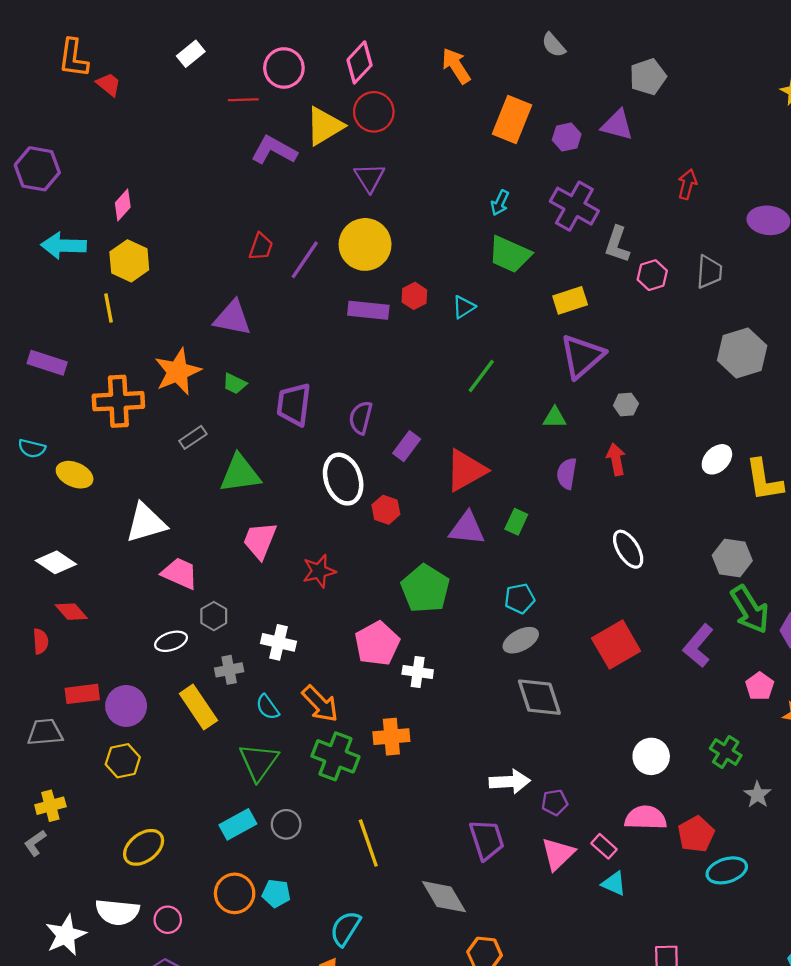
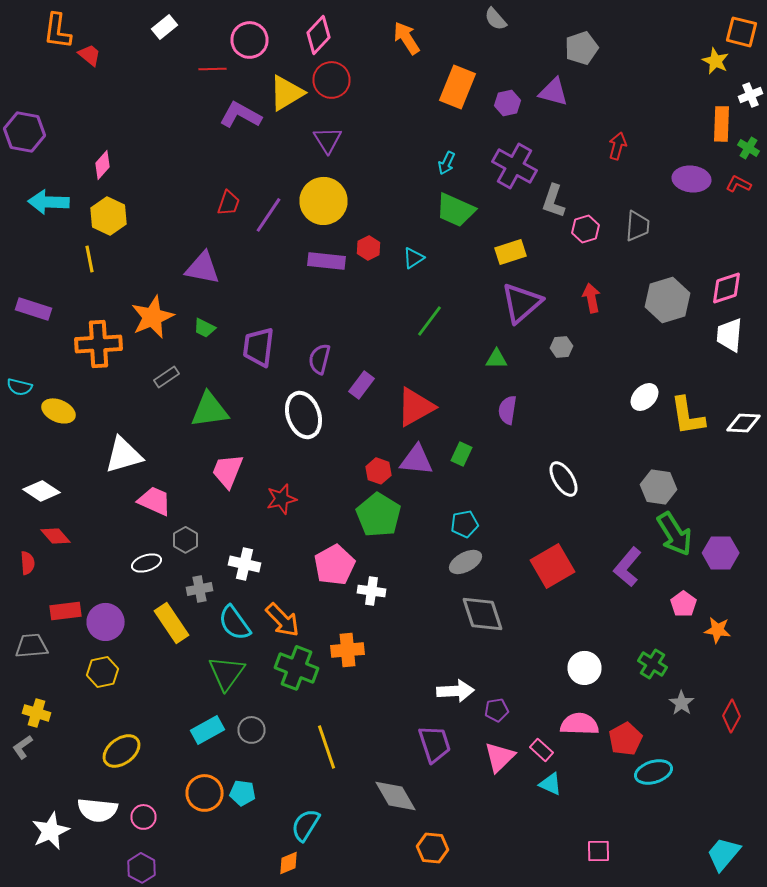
red arrow: (616, 459) -> (592, 298), moved
red hexagon: (386, 510) -> (378, 471), moved
cyan semicircle: (267, 707) -> (234, 623), size x1.5
yellow cross: (50, 806) -> (36, 713), turned 32

